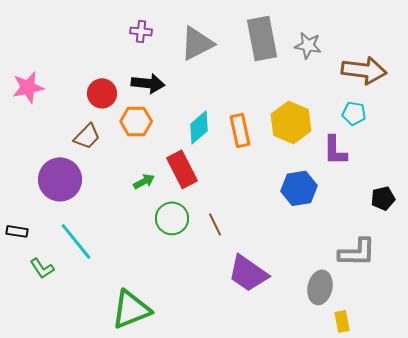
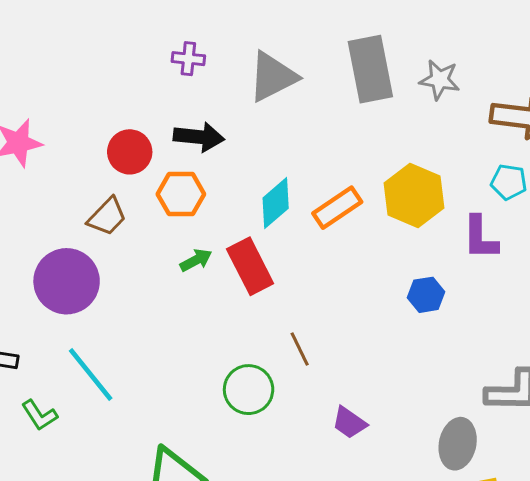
orange rectangle: (240, 130) -> (337, 208), turned 68
green arrow: (144, 181) -> (196, 260), moved
blue hexagon: (299, 188) -> (426, 295), size x0.7
green circle: (172, 218) -> (249, 390), moved
purple trapezoid: (248, 273) -> (349, 423), size x0.6

